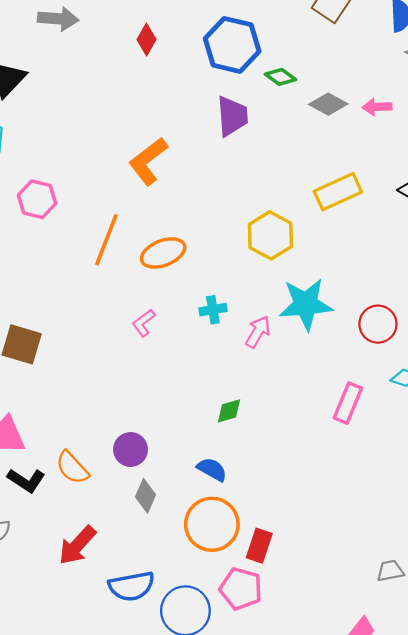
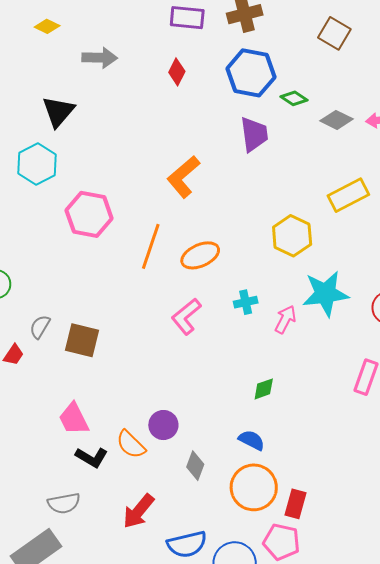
pink hexagon: (37, 199) -> (89, 214), size x1.4
pink L-shape: (143, 323) -> (186, 316), size x1.5
purple circle: (131, 450) -> (163, 425), moved

